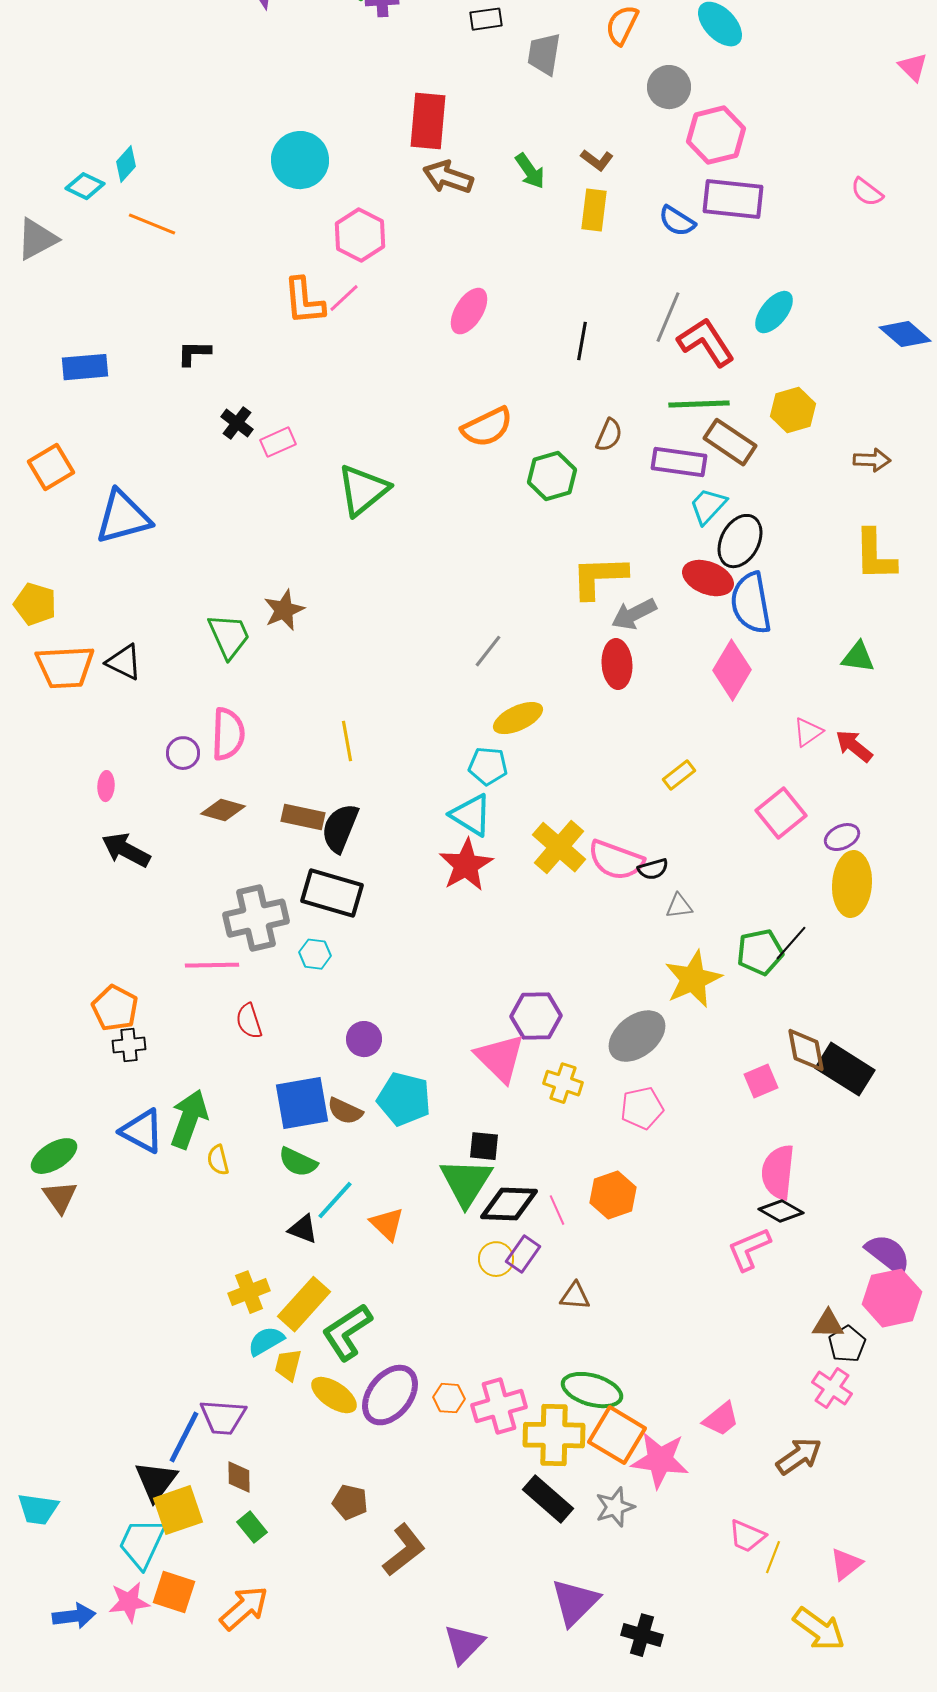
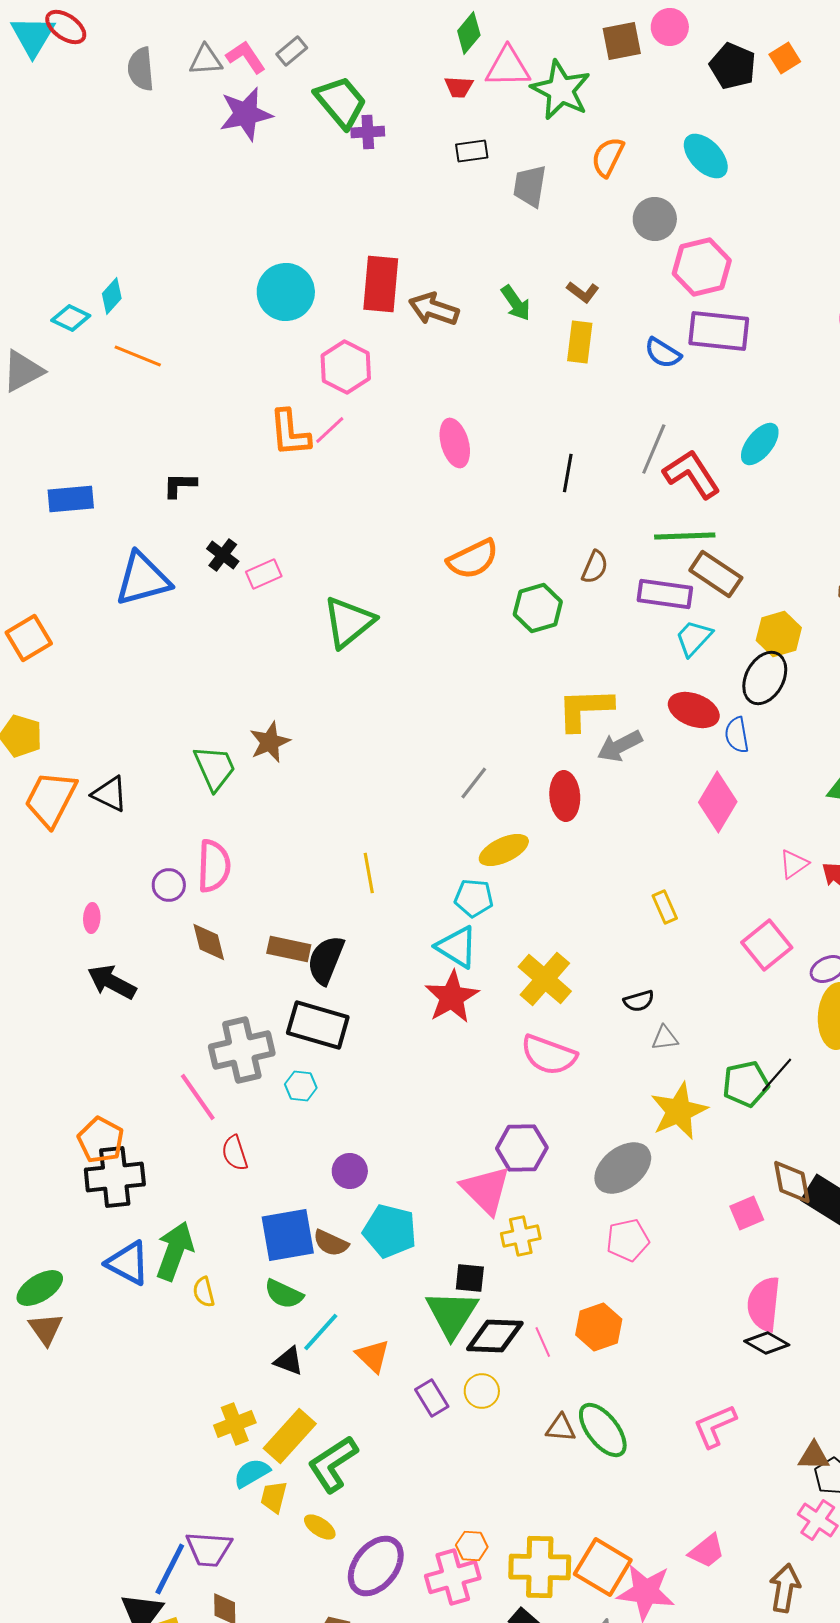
red rectangle: (428, 121) -> (381, 284), moved
pink ellipse: (469, 311) -> (455, 443), turned -48
yellow hexagon: (793, 410) -> (779, 634), moved
orange square: (51, 467) -> (29, 638), moved
blue triangle: (123, 517) -> (143, 579), moved
black ellipse: (740, 541) -> (765, 678), moved
blue semicircle: (751, 603) -> (737, 735), size x0.6
red ellipse: (617, 664) -> (565, 796), moved
orange trapezoid: (65, 667) -> (51, 799), turned 120
yellow line: (347, 741) -> (369, 873), moved
yellow rectangle: (679, 775) -> (665, 907), turned -76
brown diamond: (223, 810) -> (209, 942), turned 60
pink semicircle: (616, 860) -> (549, 1055), moved
pink line: (212, 965) -> (198, 1097), turned 56
black cross: (129, 1045) -> (115, 1177), size x1.8
yellow cross: (563, 1083) -> (521, 1236), moved, turned -30
pink L-shape: (749, 1249) -> (715, 1426), moved
purple rectangle: (523, 1254) -> (432, 1398), moved, turned -66
green ellipse: (592, 1390) -> (603, 1430), moved, turned 36
yellow ellipse: (334, 1395) -> (320, 1527), size x0.7
purple ellipse: (390, 1395) -> (376, 1566), moved
orange hexagon: (449, 1398) -> (472, 1546), moved
pink cross: (499, 1406) -> (453, 1577), moved
brown arrow: (799, 1456) -> (785, 1588), turned -45

